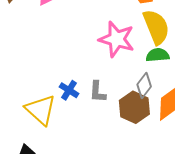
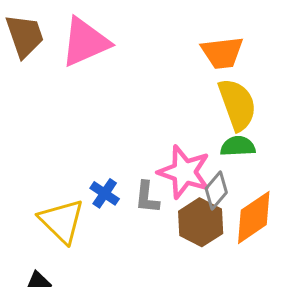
pink star: (117, 39) -> (184, 172), moved

